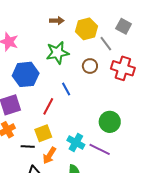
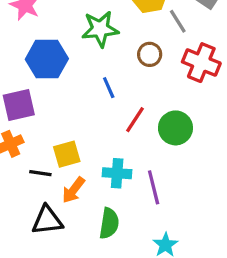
red line: (48, 106) -> (135, 120), moved
green circle: (110, 122) -> (175, 128), moved
cyan cross: (76, 143) -> (117, 173), turned -30
purple line: (100, 149) -> (154, 187), turned 45

